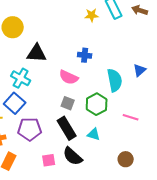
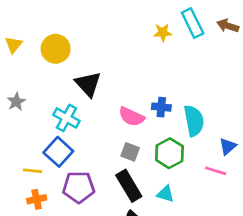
black triangle: (37, 53) -> (88, 84), turned 45
blue cross: (85, 55) -> (161, 107), moved
blue triangle: (140, 70) -> (228, 146), moved

